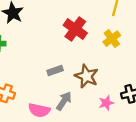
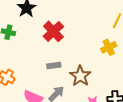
red cross: (75, 29) -> (53, 31), moved

